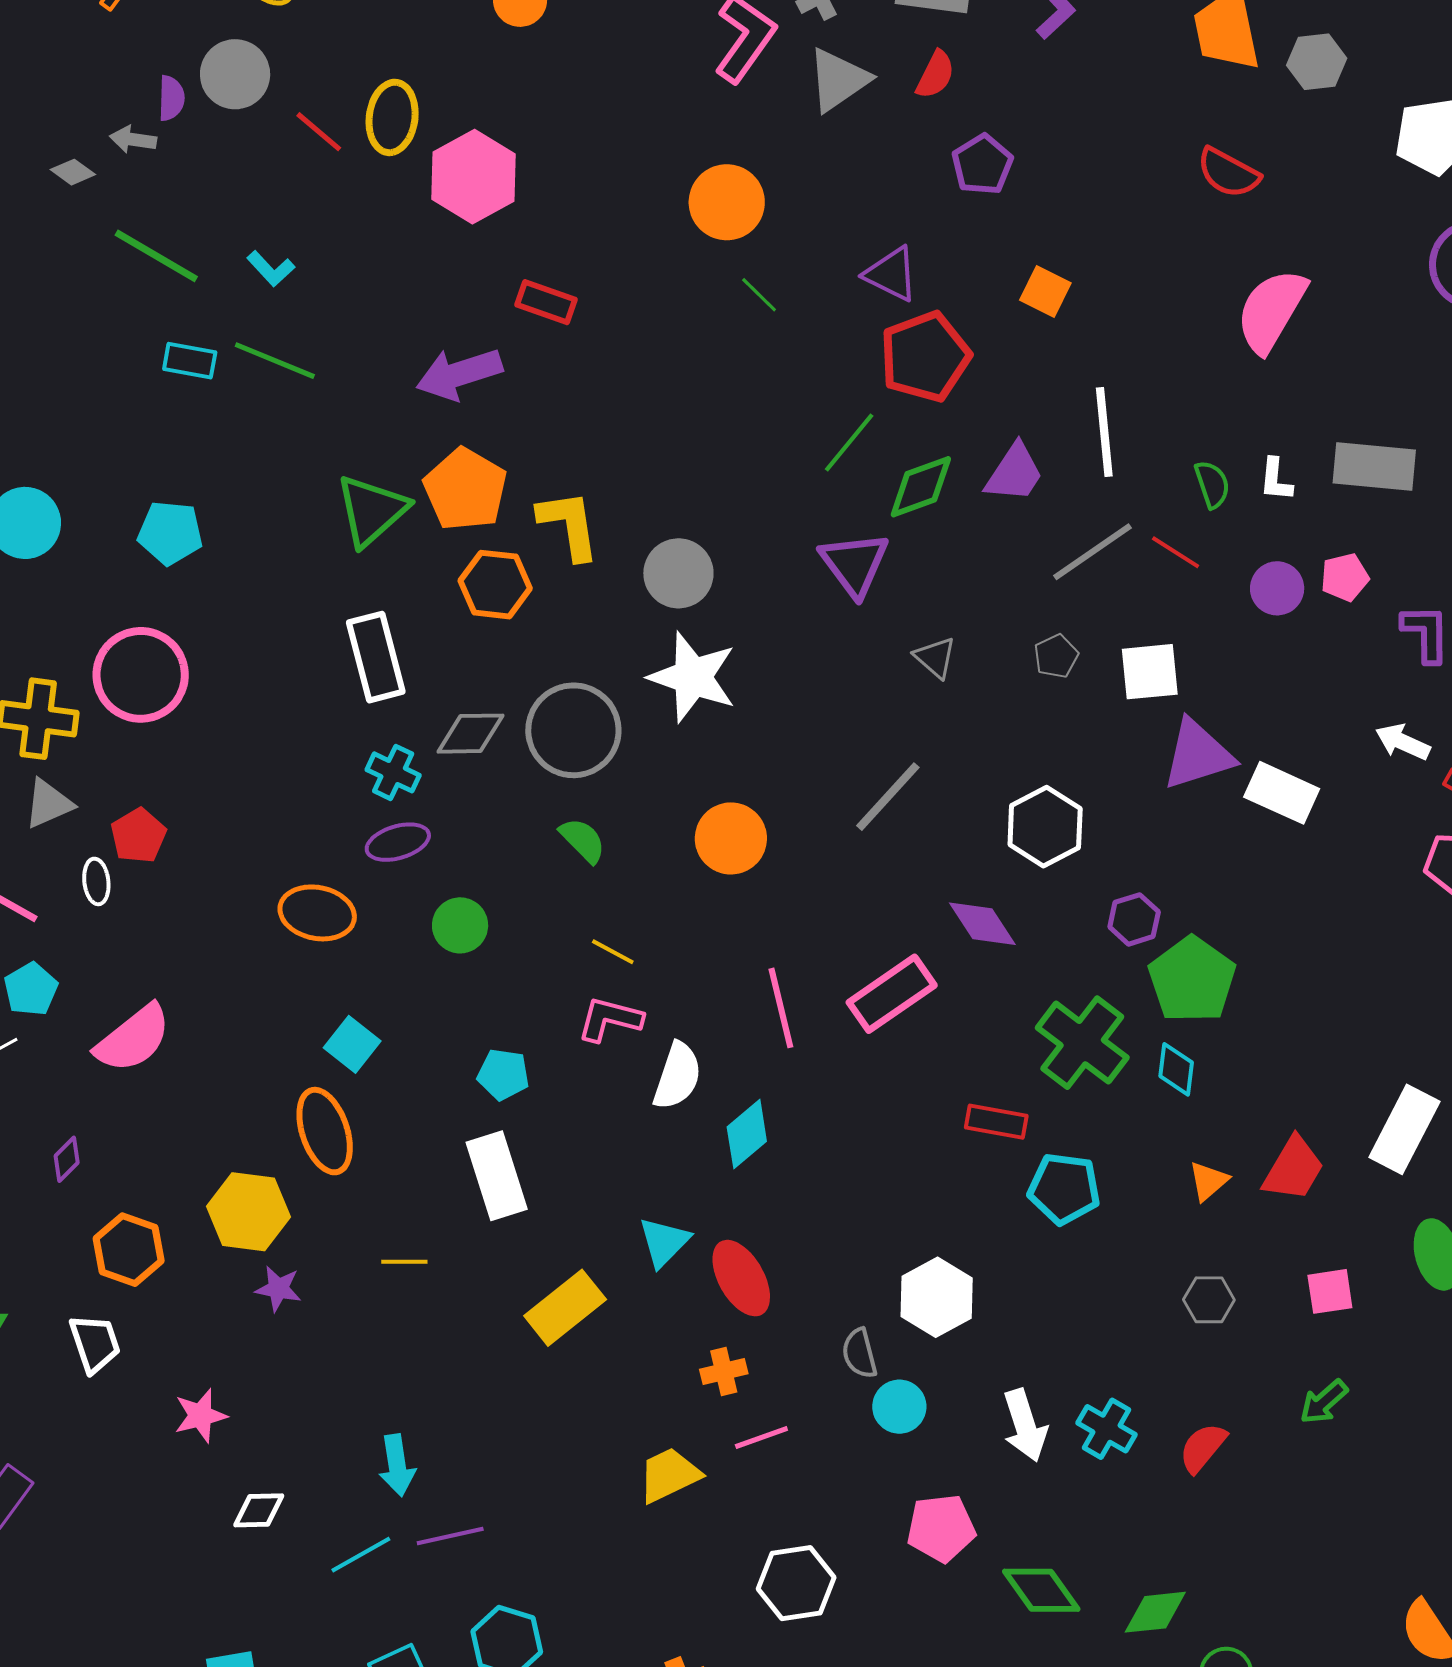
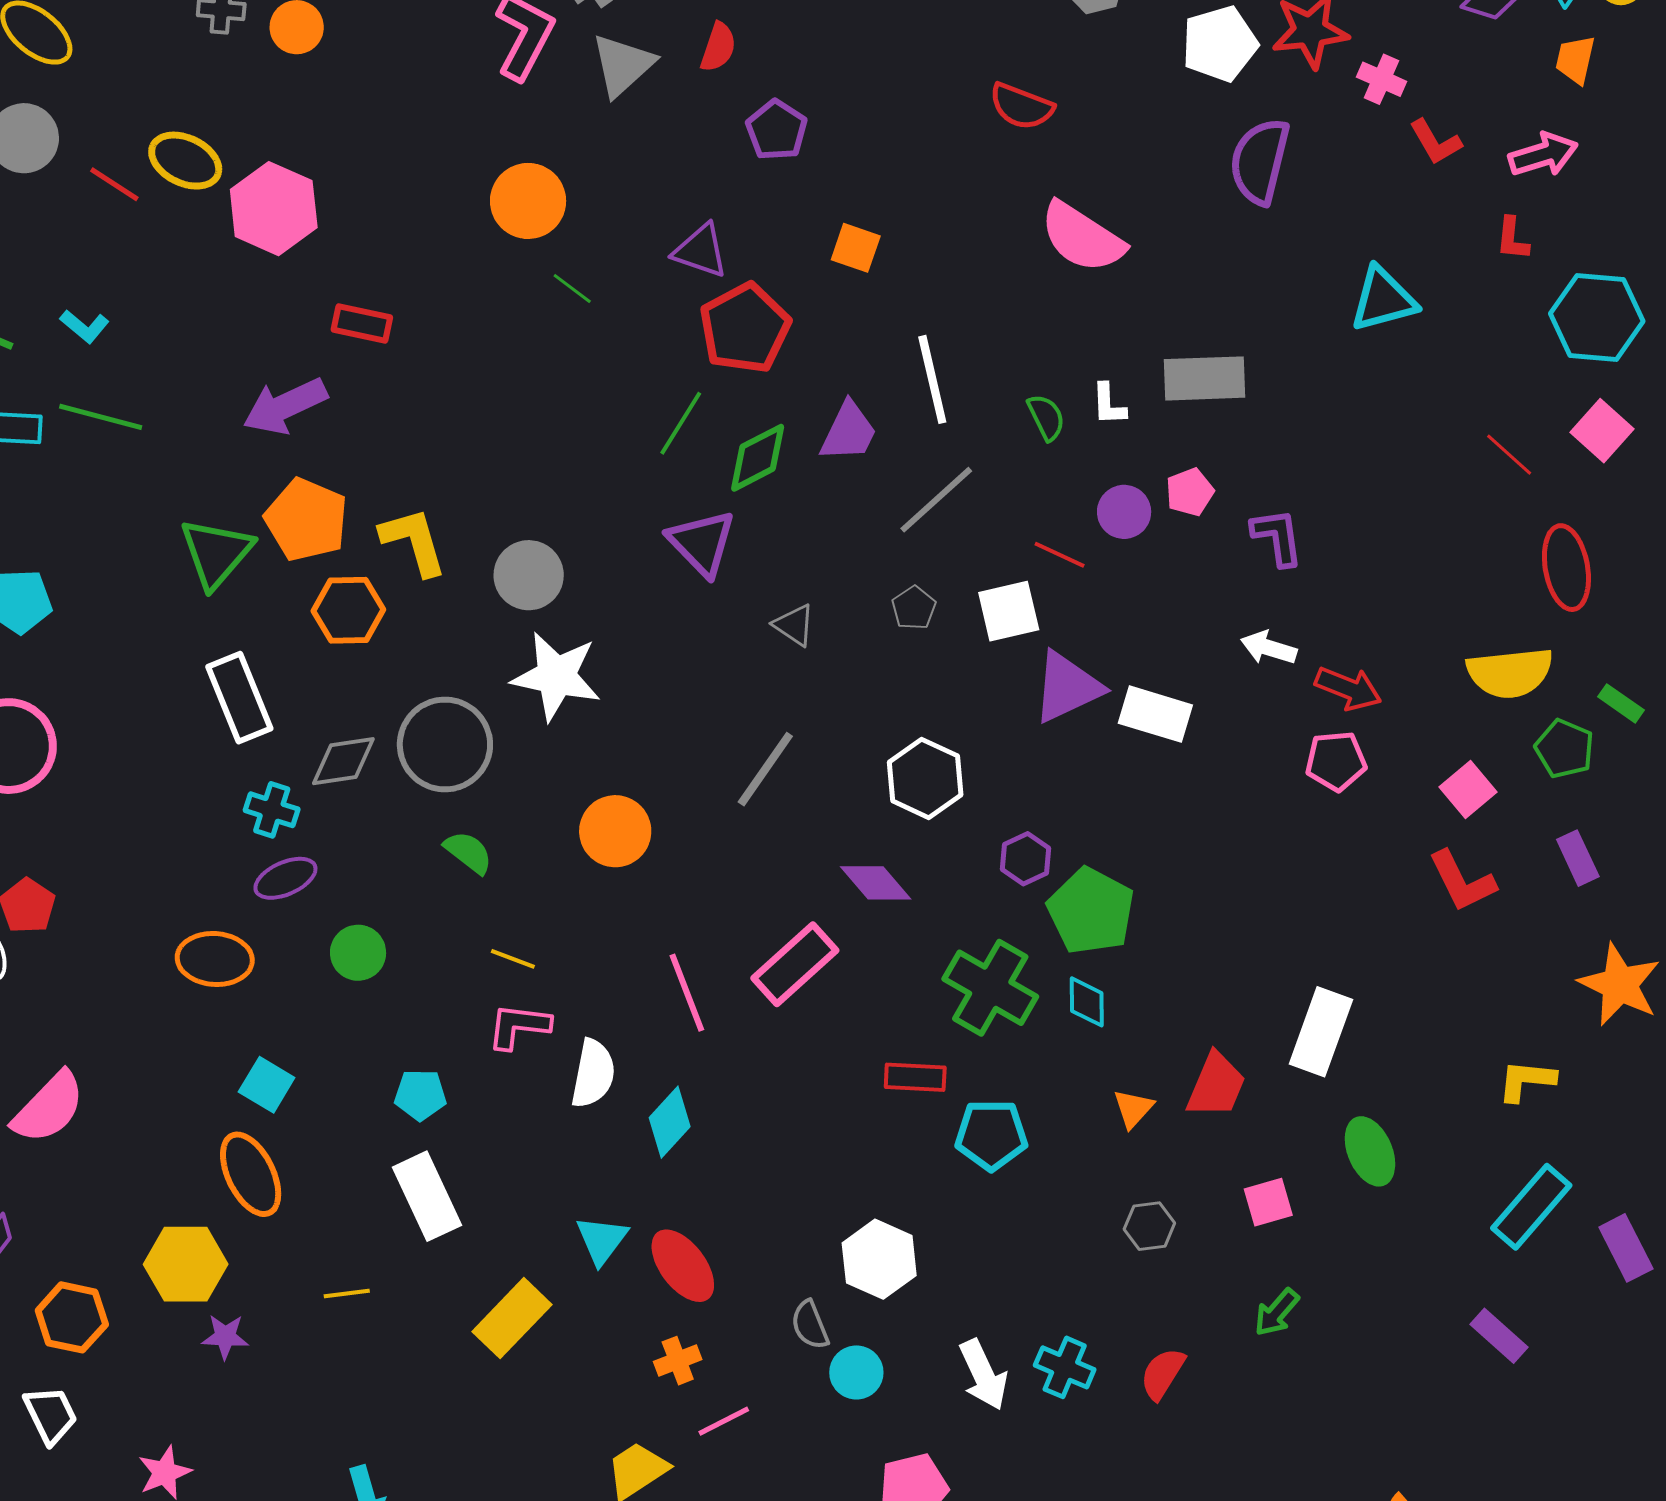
yellow ellipse: (392, 117) -> (185, 161), turned -64
pink semicircle: (1271, 311) -> (1082, 237), turned -80
red line: (1176, 552) -> (1060, 555), moved

